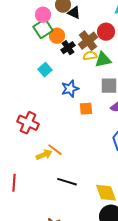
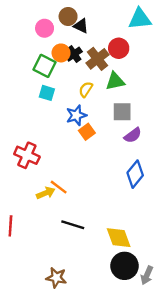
green square: (43, 29) -> (45, 66), moved, turned -30
black cross: (68, 48) -> (74, 54), moved
yellow semicircle: (90, 56) -> (86, 89), moved, turned -48
cyan square: (45, 70) -> (47, 93), turned -32
orange square: (86, 109) -> (87, 132), moved, turned -32

